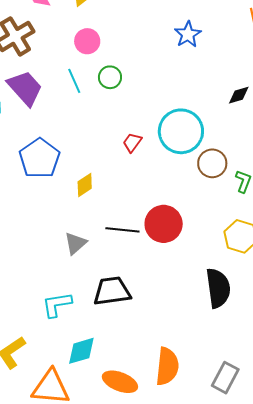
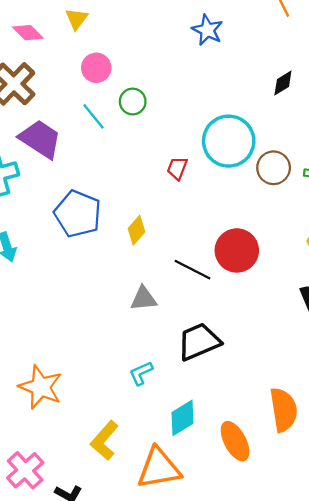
black line: (122, 230) -> (192, 270), turned 36
gray triangle: (76, 243) -> (144, 299), turned 50
cyan L-shape: (57, 304) -> (141, 373), size x0.7
orange ellipse: (120, 382) -> (235, 441), turned 56

